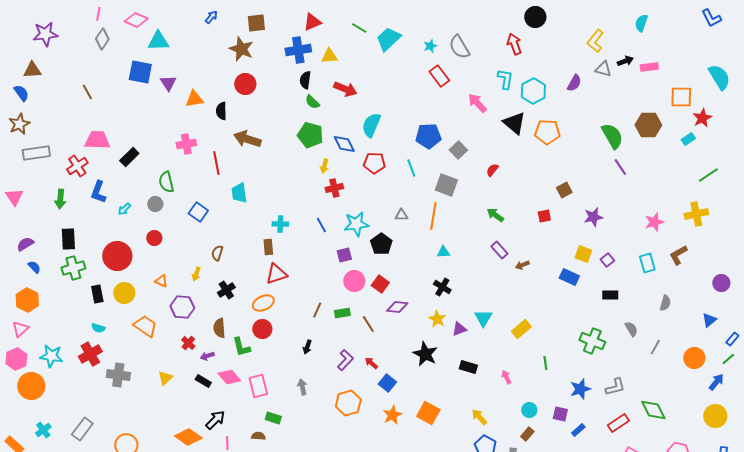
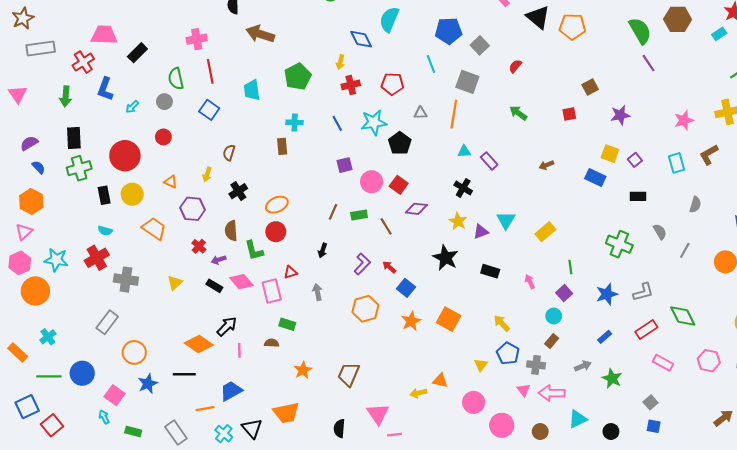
green pentagon: (310, 135) -> (298, 77), moved, turned 30
red line: (216, 163) -> (210, 71), moved
red pentagon: (374, 163) -> (392, 84), moved
purple rectangle: (499, 250) -> (489, 161), moved
purple square: (344, 255) -> (345, 165), moved
red triangle: (276, 274) -> (290, 272), moved, size x0.6
purple square: (560, 414) -> (564, 293), moved, turned 35
gray rectangle: (82, 429) -> (107, 322), moved

